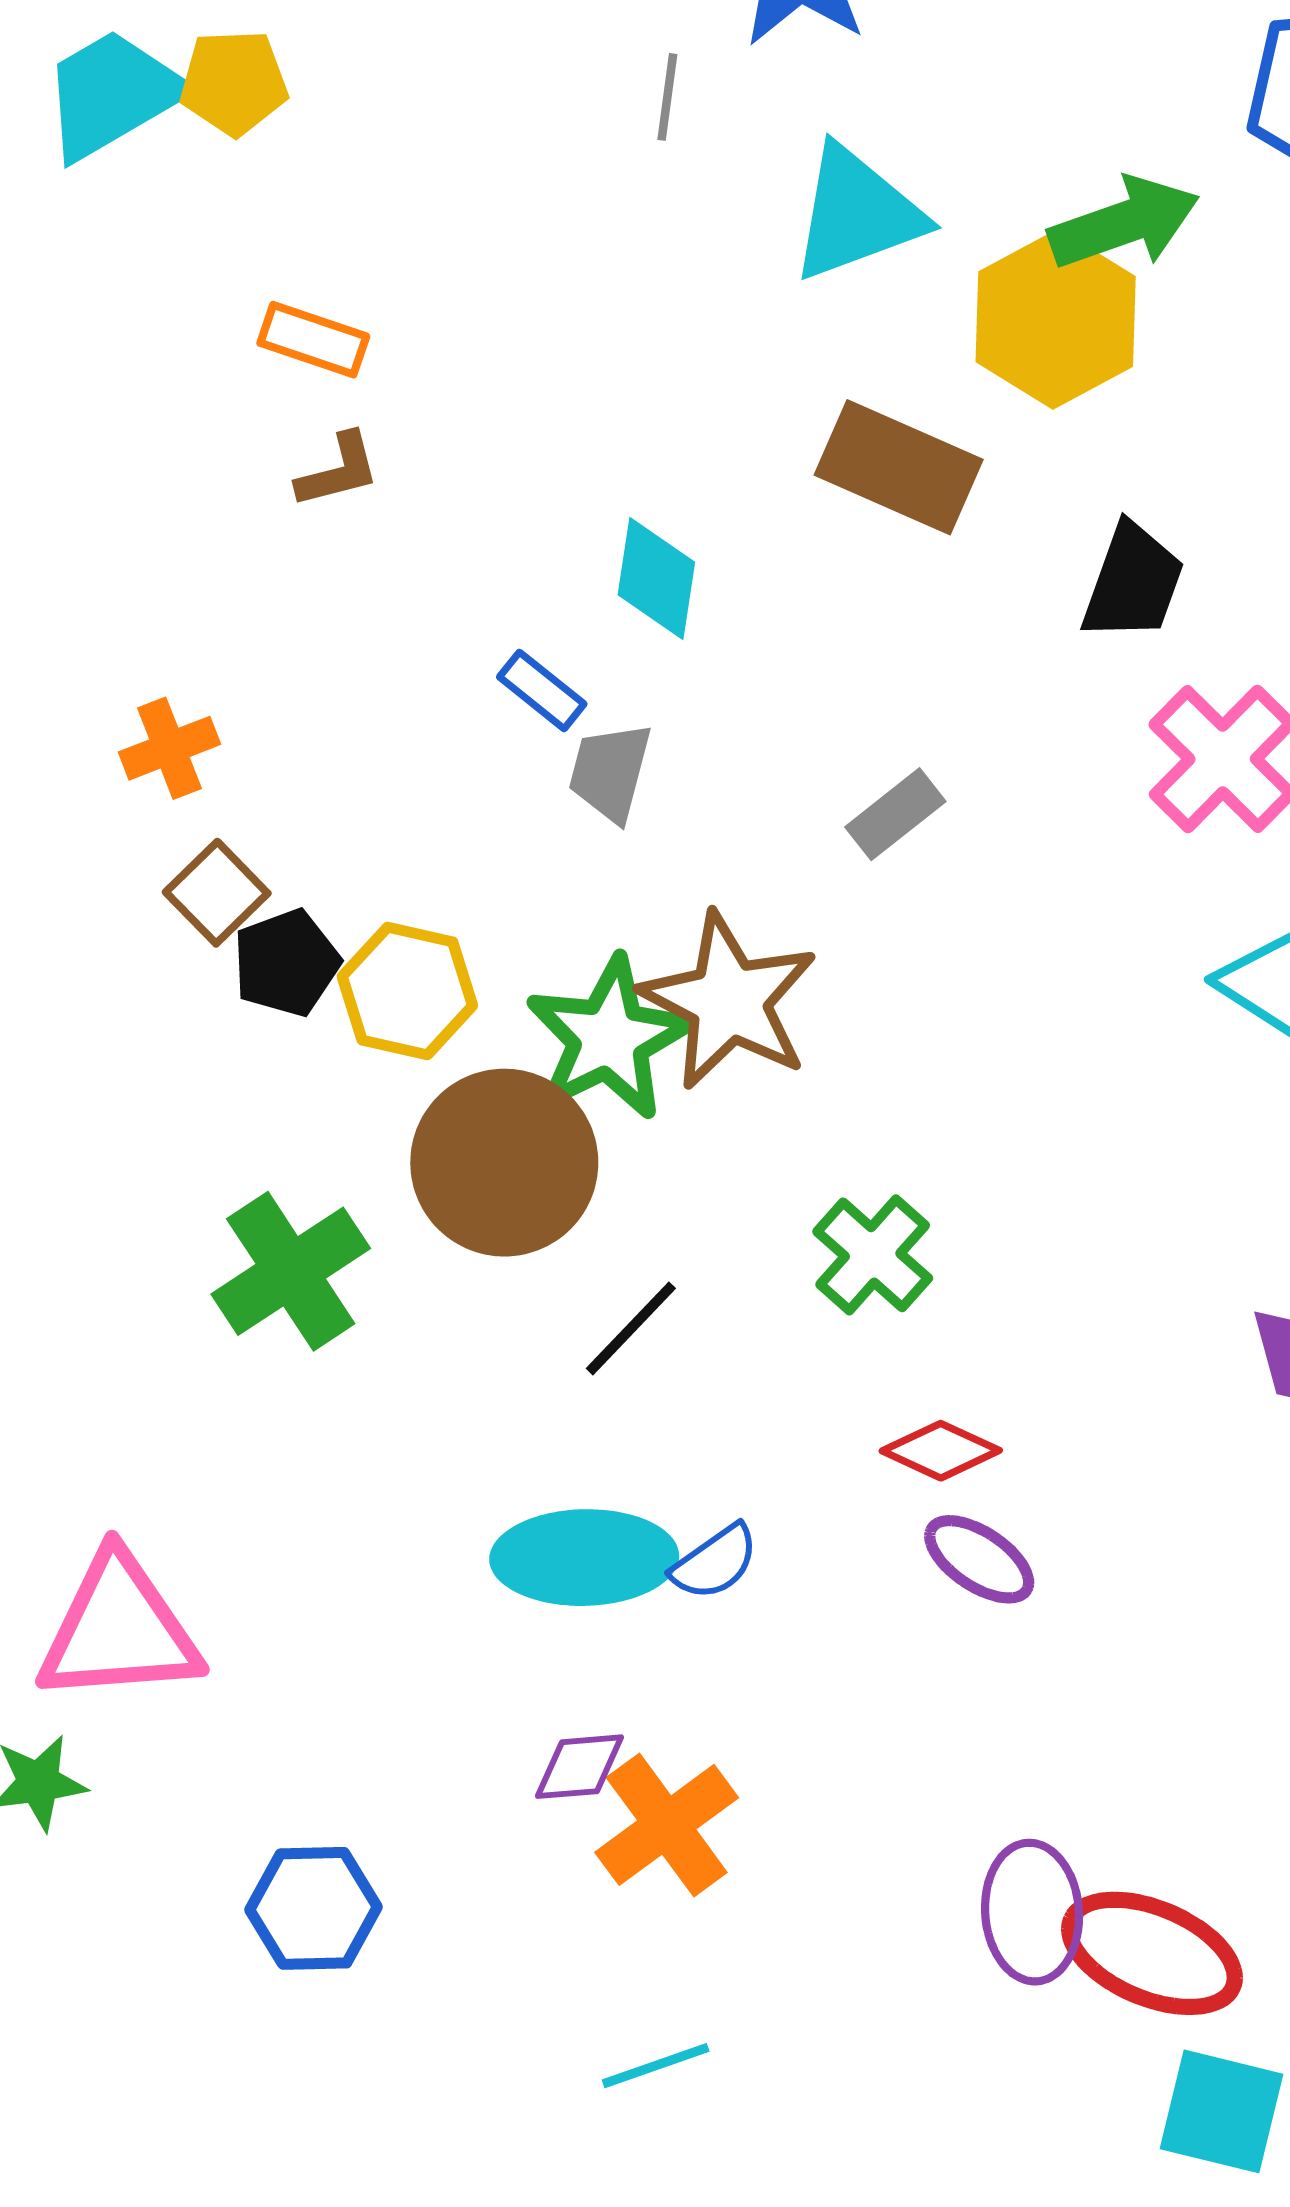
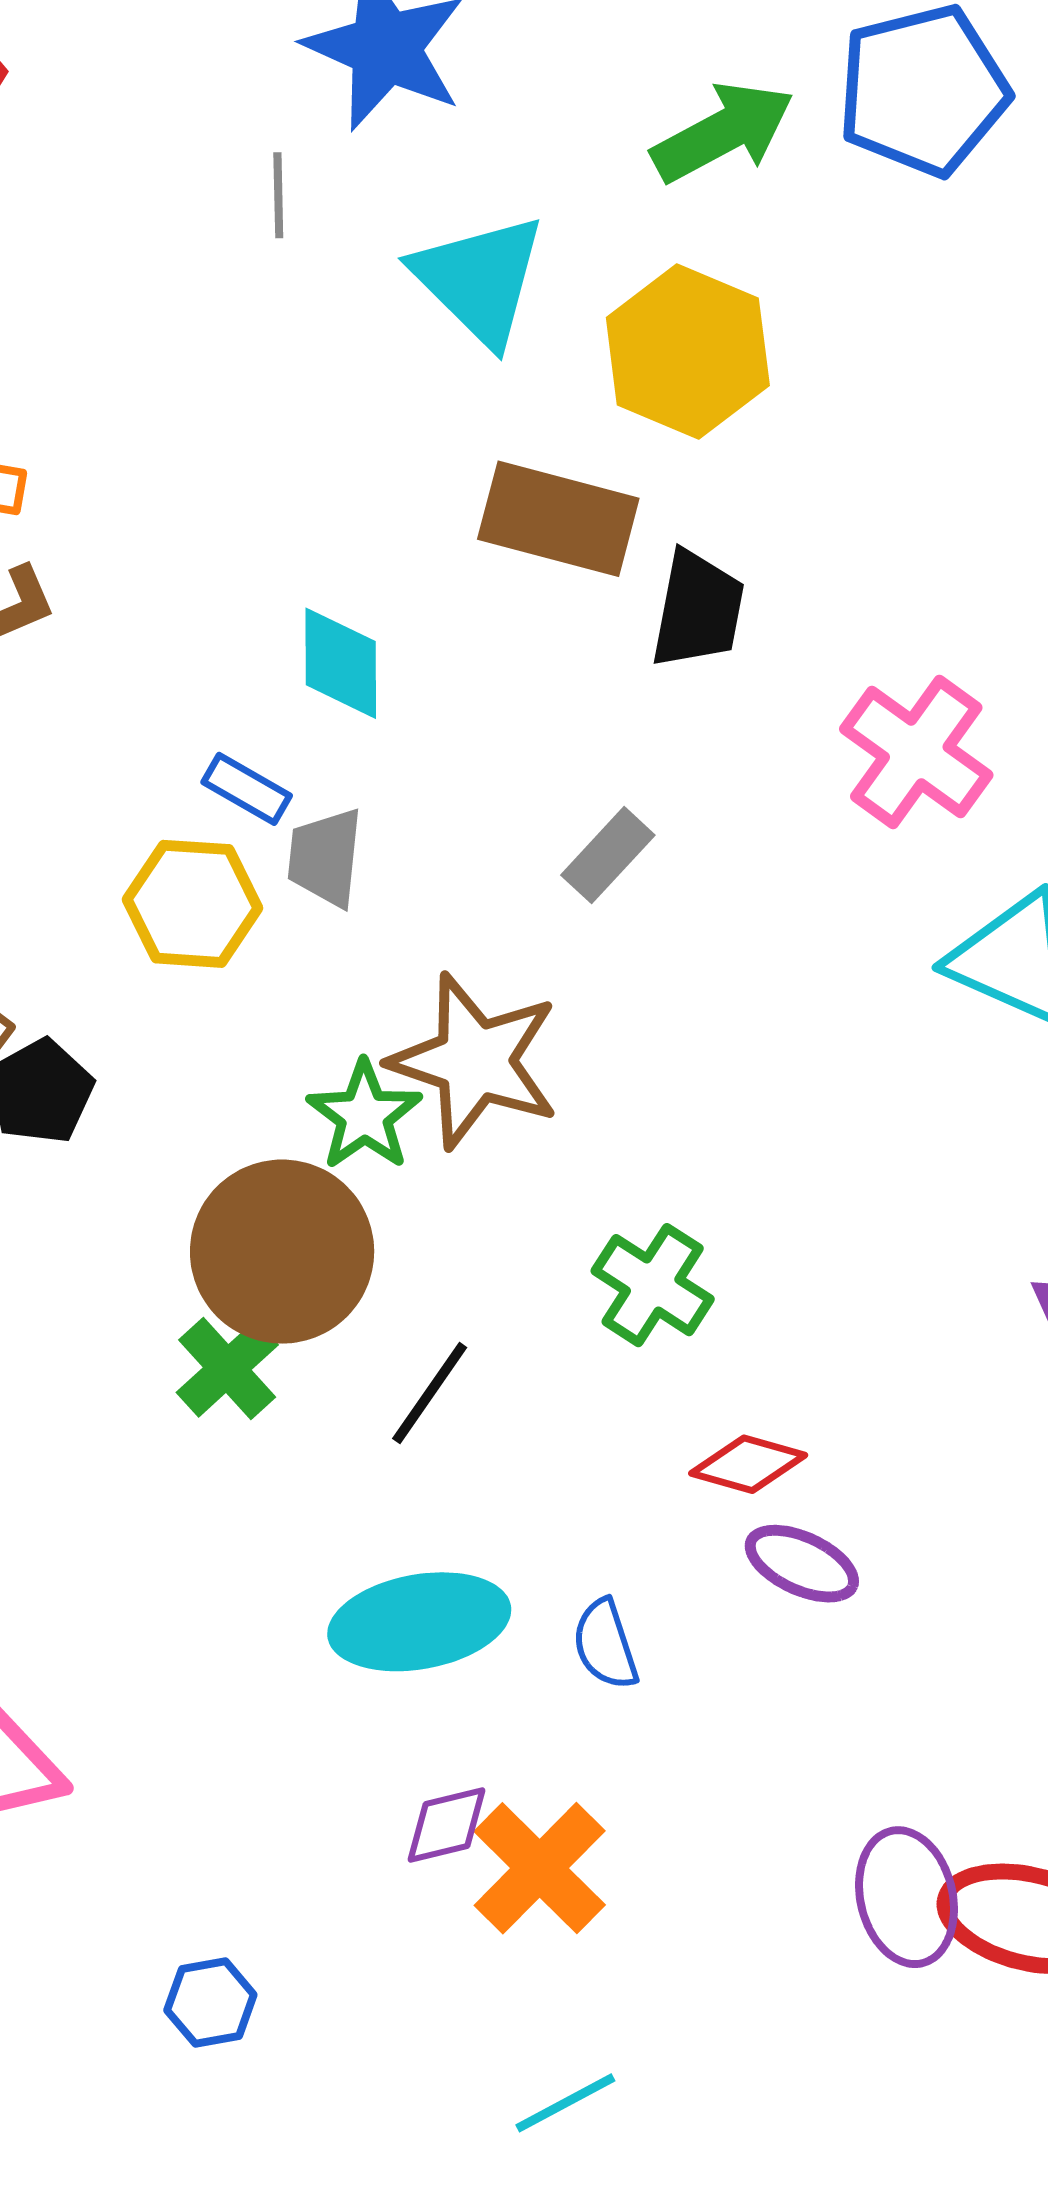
cyan triangle: (857, 214) -> (479, 279), turned -46
green arrow: (1124, 223) -> (723, 132), moved
black trapezoid: (1133, 582) -> (698, 610), moved
yellow hexagon: (407, 991) -> (193, 904), moved
green star: (609, 1038) -> (364, 1115), size x0.7
green cross: (291, 1271) -> (227, 1369), moved, size x0.7
blue semicircle: (715, 1562) -> (605, 1644), moved, turned 116
blue hexagon: (314, 1908) -> (210, 2002), size x0.7

